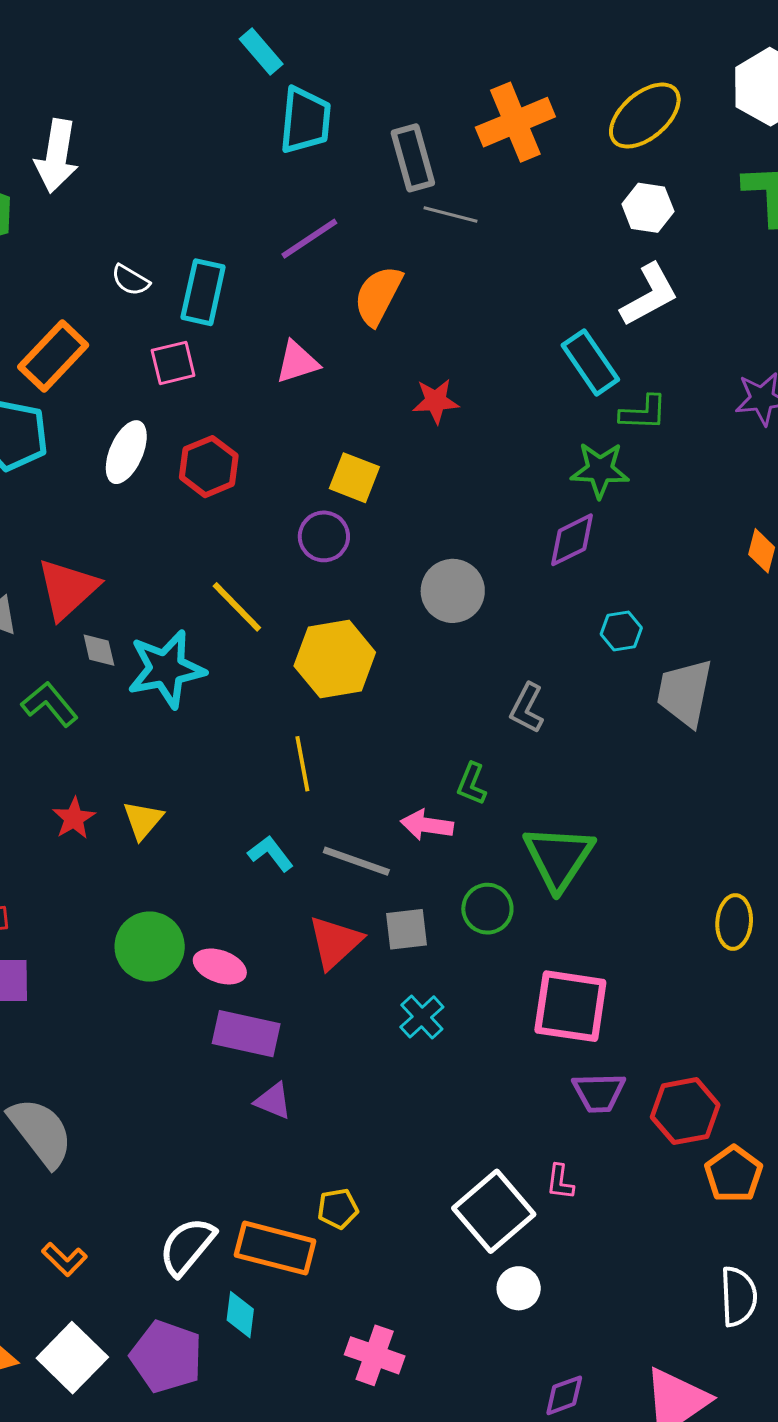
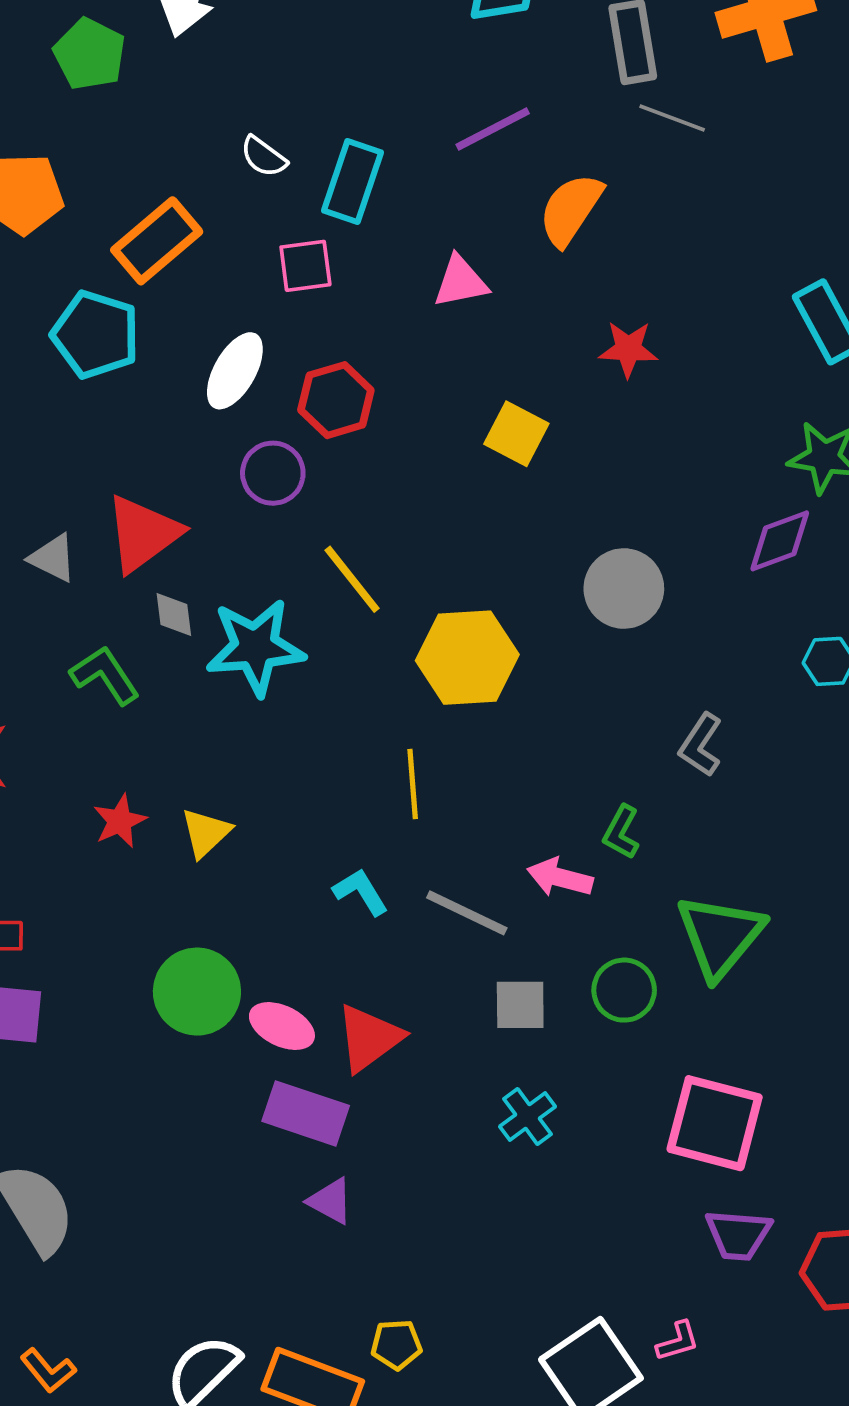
purple circle: (324, 536) -> (273, 473), moved
red triangle: (335, 942) -> (369, 1038), moved
pink L-shape: (560, 1182) -> (678, 1341), turned -120

